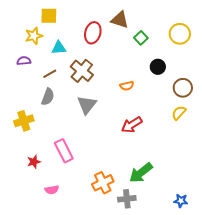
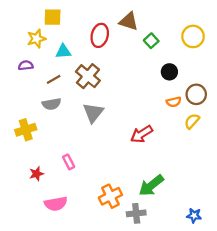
orange semicircle: (127, 86) -> (174, 102), moved
gray semicircle: (48, 97) -> (51, 104), turned 60
pink rectangle: (64, 151) -> (69, 162), size x0.6
pink semicircle: (52, 190) -> (56, 204), size x1.5

